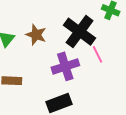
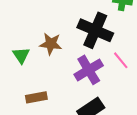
pink line: (98, 54) -> (121, 60), moved

